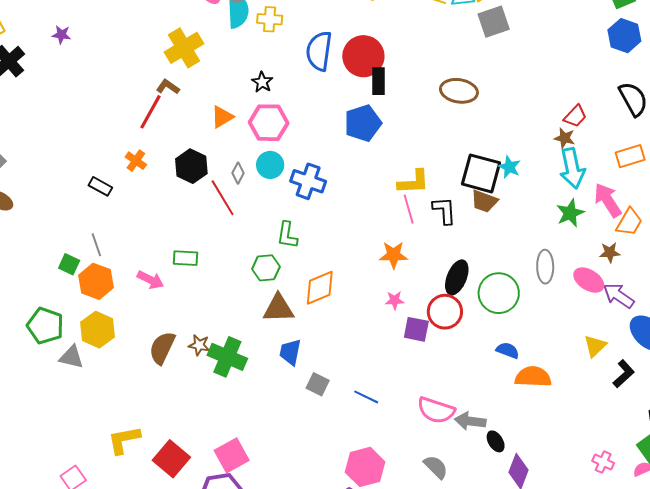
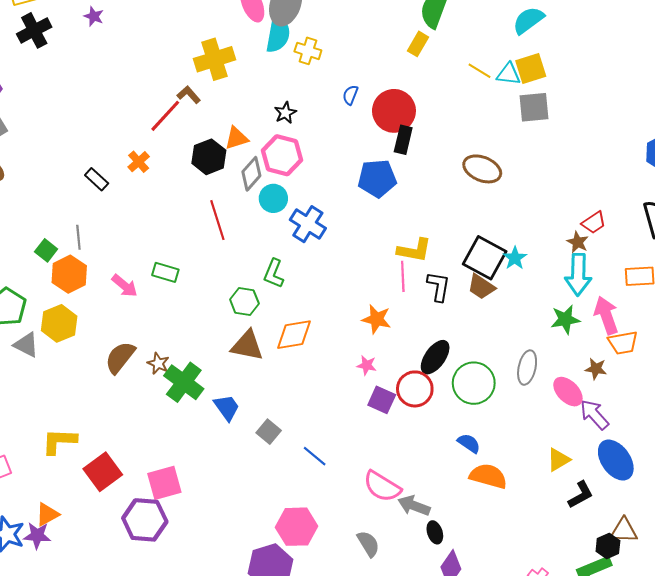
blue semicircle: (319, 51) -> (350, 95), size x0.5
black hexagon: (191, 166) -> (209, 157), moved
gray diamond: (238, 173) -> (251, 174), moved, size x1.5
orange trapezoid: (629, 222) -> (623, 343), turned 36
blue trapezoid: (290, 352) -> (227, 407), moved, turned 120

